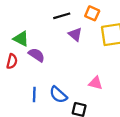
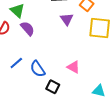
blue line: (34, 94) -> (16, 63), turned 32

